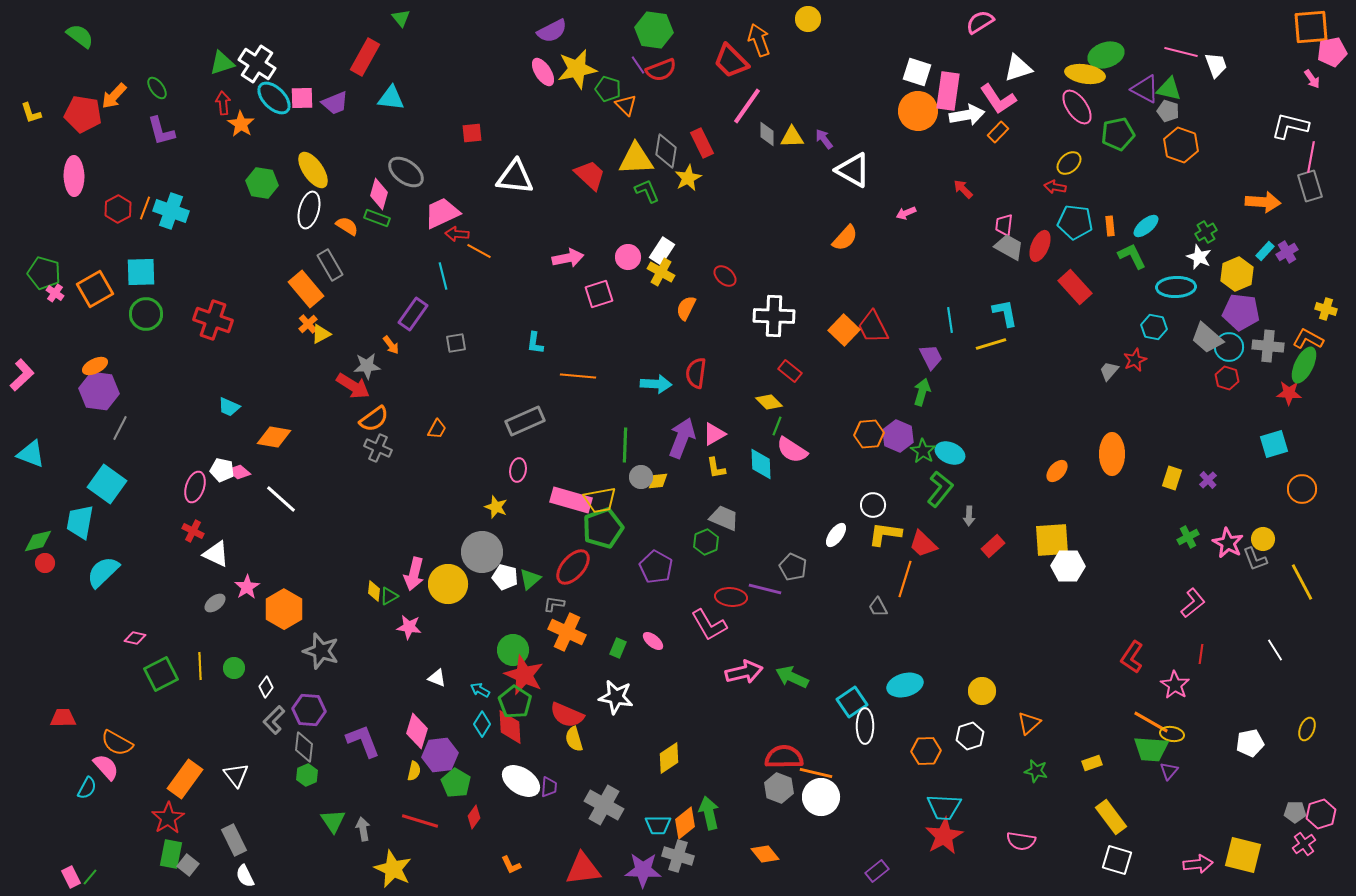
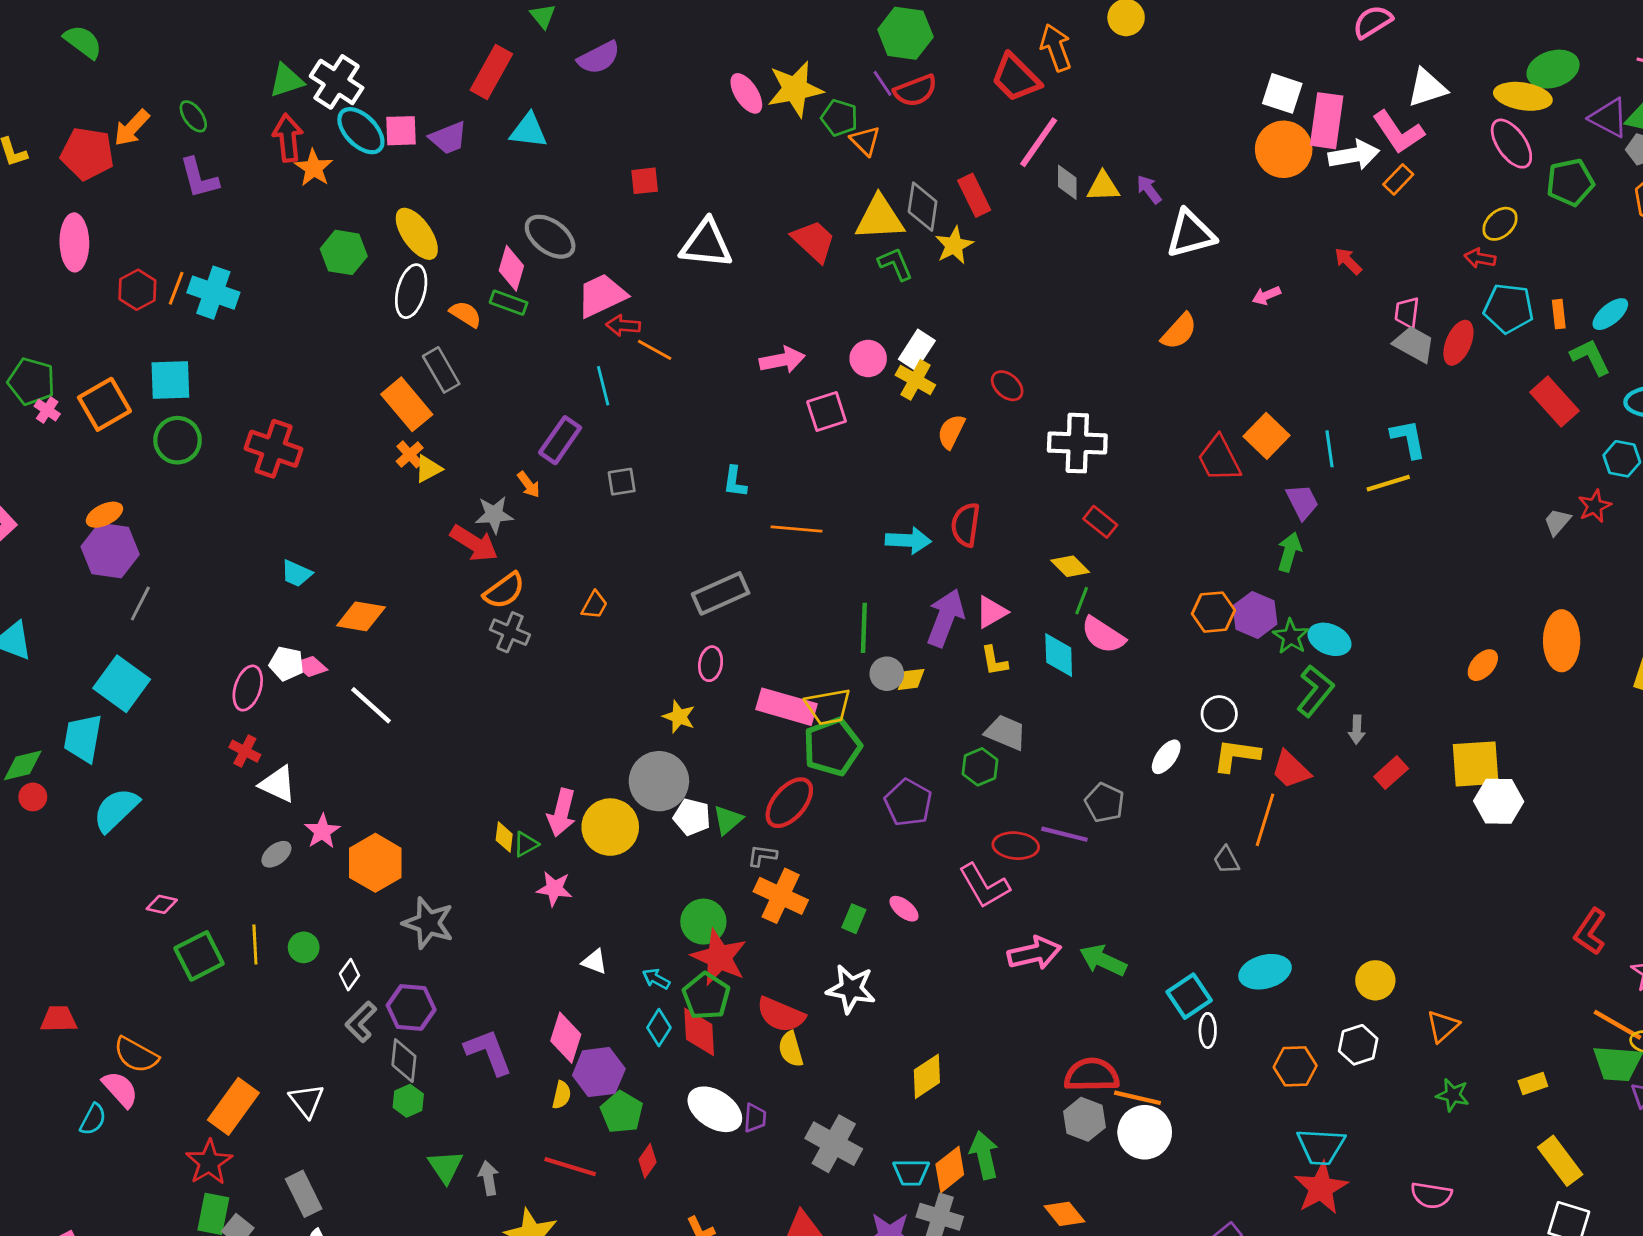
purple semicircle: (552, 31) -> (599, 58), moved
red arrow: (223, 103) -> (288, 138), size x1.4
white triangle: (853, 170) -> (1191, 234), turned -45
red rectangle: (1075, 287) -> (1554, 401), moved
orange square: (844, 330) -> (1266, 436), moved
white ellipse: (865, 726) -> (1208, 1030), size x0.7

